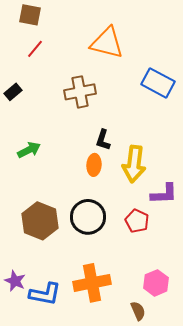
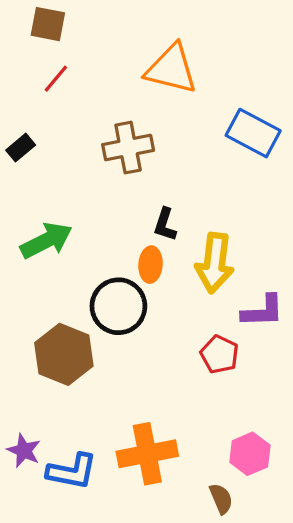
green arrow: (29, 150) -> (46, 241), size x1.4
black circle: (88, 217) -> (118, 306), moved

